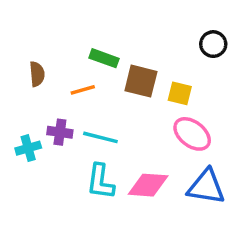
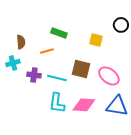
brown square: (141, 81) -> (81, 69), moved
yellow square: (180, 93) -> (96, 40), moved
cyan cross: (28, 148) -> (13, 63), moved

